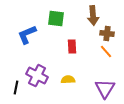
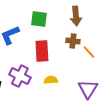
brown cross: (107, 34) -> (73, 41), moved
red rectangle: (72, 47) -> (42, 51), moved, size x1.5

